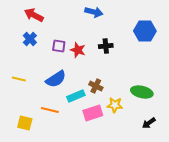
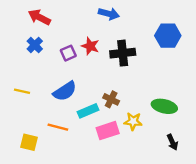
purple square: (59, 46) -> (68, 53), turned -32
black cross: (106, 46) -> (123, 53), size x1.5
red star: (78, 50) -> (90, 46), moved
black arrow: (149, 123) -> (172, 142), turned -80

